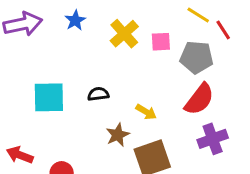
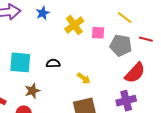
red line: (223, 30) -> (146, 39), moved, turned -48
red semicircle: (199, 99) -> (135, 73), moved
brown star: (118, 135) -> (32, 91), moved

